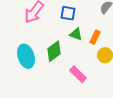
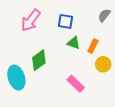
green diamond: (54, 51) -> (39, 60), moved
cyan ellipse: (26, 56) -> (16, 78), moved

